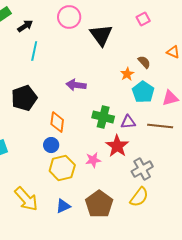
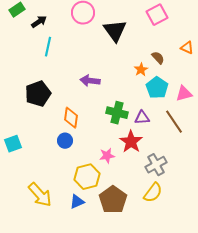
pink square: (143, 19) -> (157, 15), size x1.5
brown line: (160, 126) -> (174, 122), turned 50
yellow hexagon: (62, 168) -> (87, 177), moved

